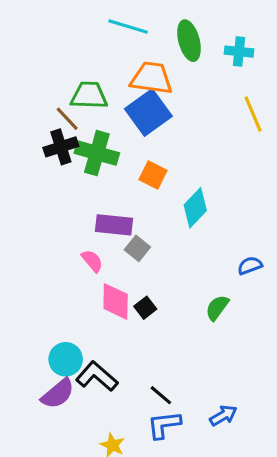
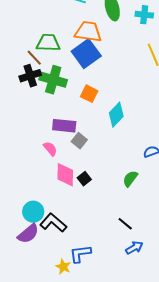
black line: (161, 395) -> (125, 224), moved
blue L-shape: (164, 425) -> (80, 254), moved

